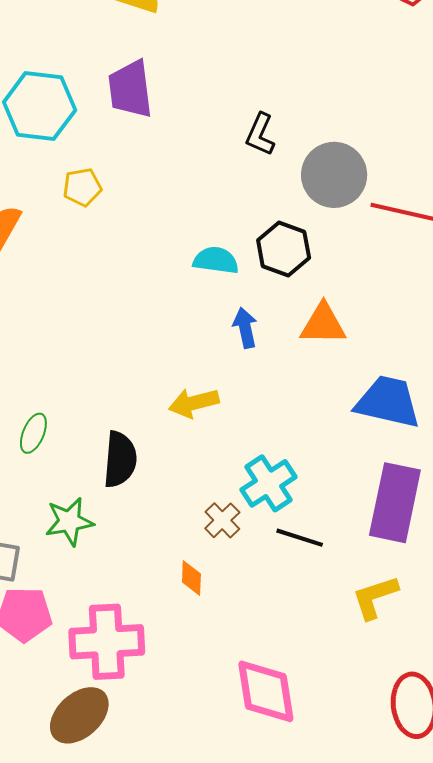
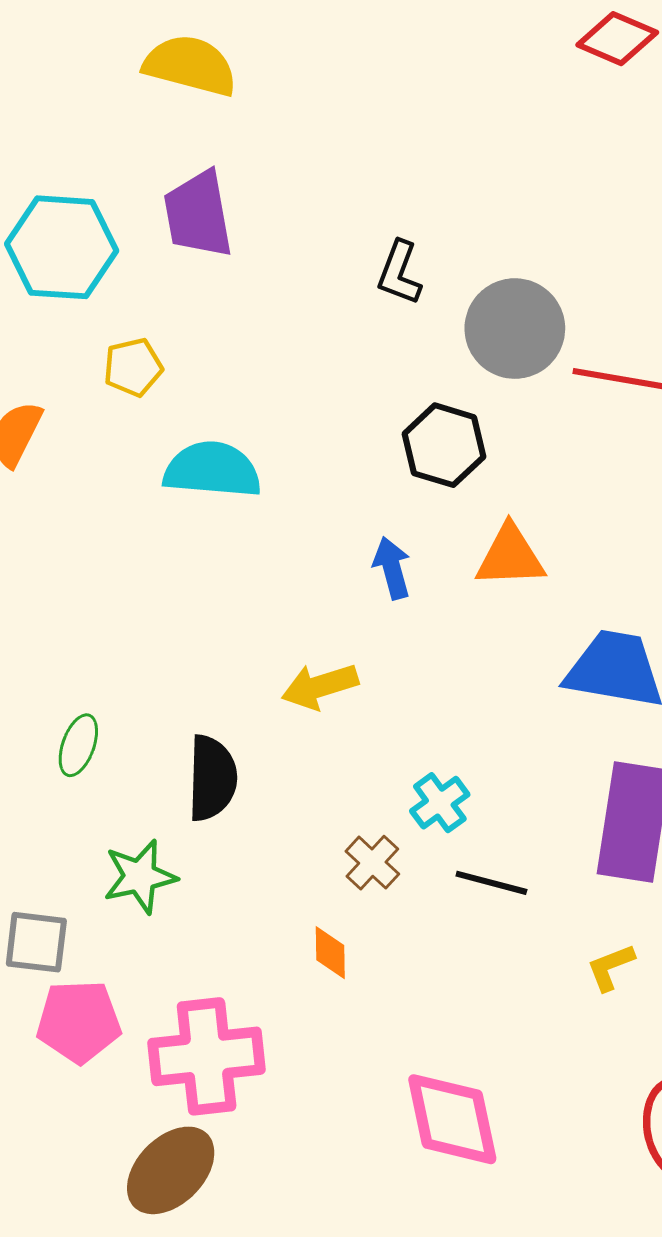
cyan semicircle: (216, 260) -> (212, 470), moved, size x1.4
cyan cross: (269, 483) -> (440, 803), size x0.7
yellow L-shape: (375, 597) -> (611, 967), size x0.7

